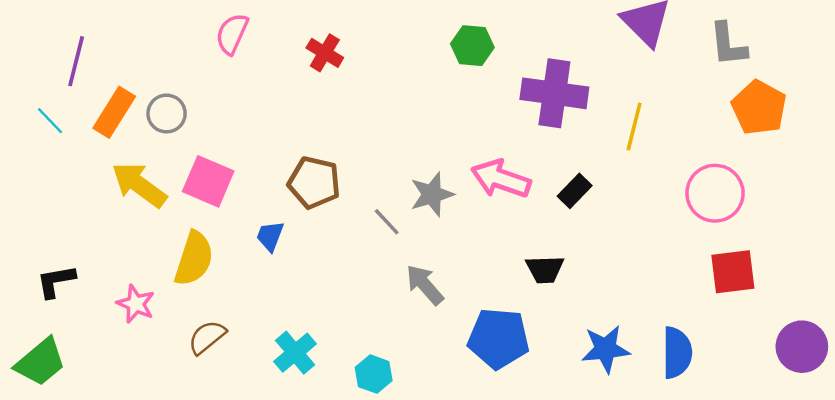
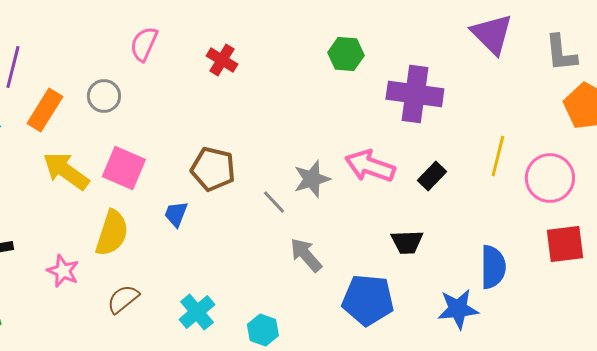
gray circle: (167, 113) -> (104, 96), moved
yellow line: (634, 127) -> (498, 156), moved
blue semicircle: (677, 353) -> (493, 267), moved

